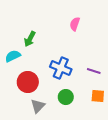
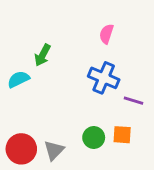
blue cross: (61, 68) -> (104, 78), moved
red circle: (28, 82) -> (21, 149), moved
orange square: (98, 96) -> (122, 135), moved

